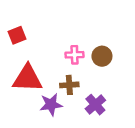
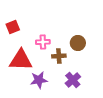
pink cross: (75, 55) -> (43, 42), moved
brown cross: (69, 85) -> (59, 56), moved

